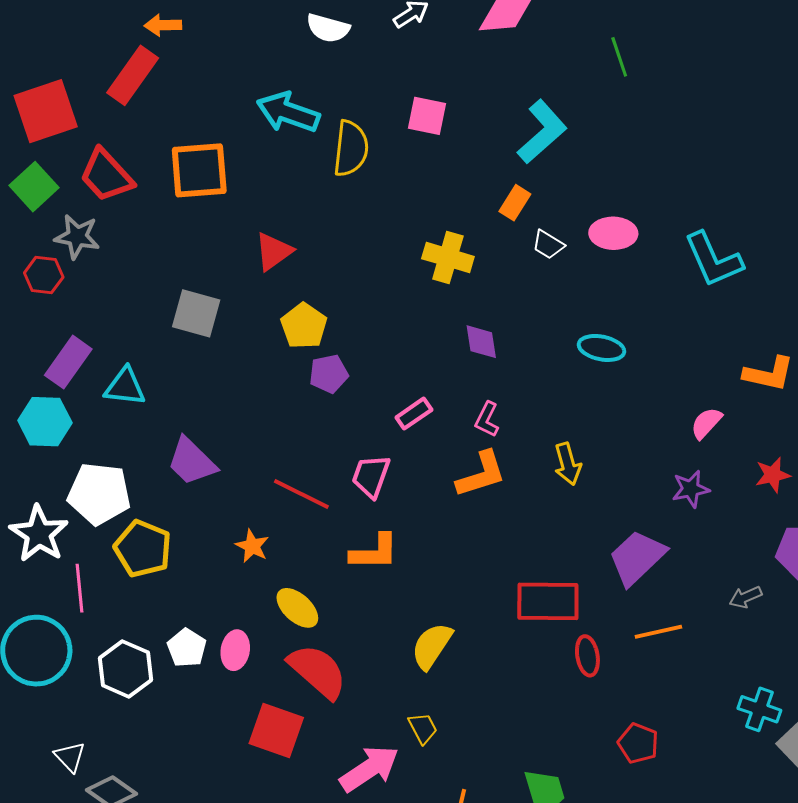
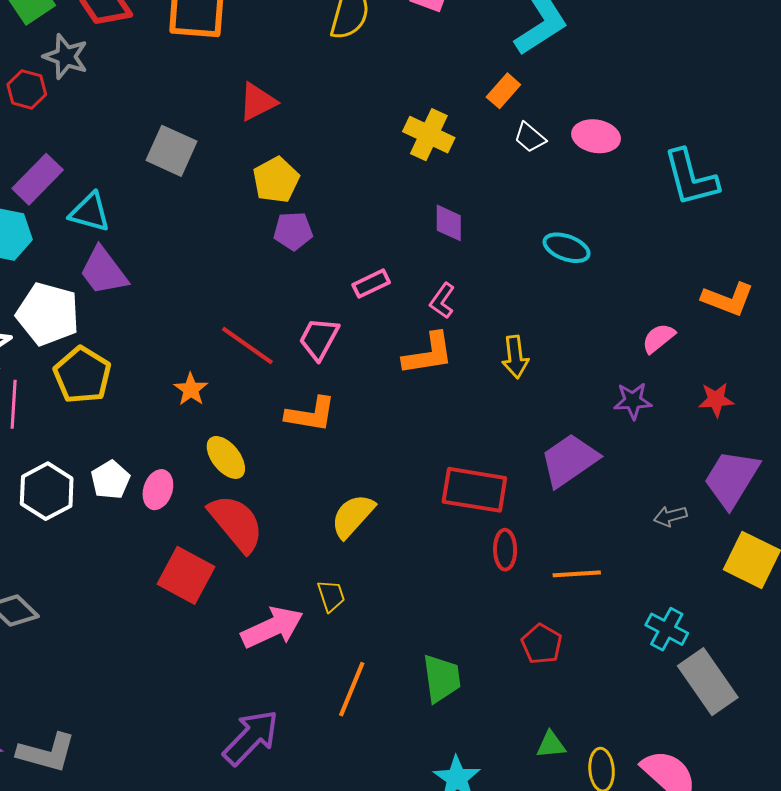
purple trapezoid: (192, 462) -> (103, 271), moved
orange line: (658, 632) -> (577, 574), moved

